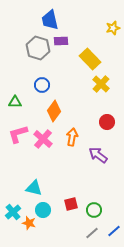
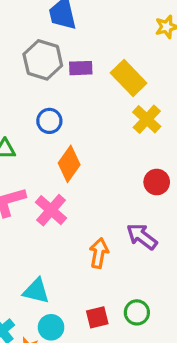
purple rectangle: (61, 41) -> (81, 68), moved
orange arrow: (72, 137) -> (99, 253), moved
green circle: (94, 210) -> (137, 312), moved

